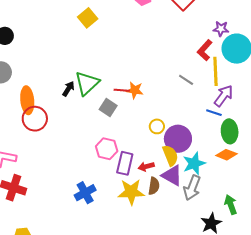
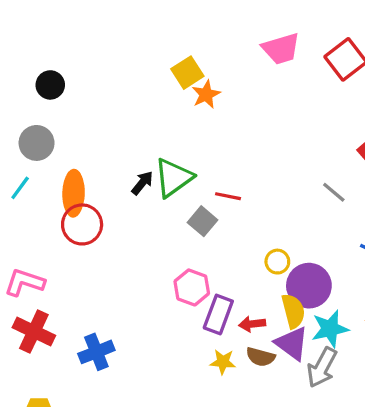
orange star: (135, 90) -> (206, 94), moved, turned 30
brown semicircle: (154, 186) -> (261, 357), turned 90
yellow star: (131, 192) -> (223, 362), size x0.6
blue cross: (85, 193) -> (96, 352), moved

